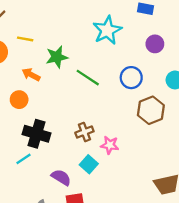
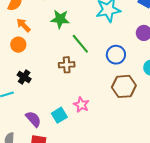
orange arrow: (31, 75) -> (24, 25), moved
brown cross: (84, 132) -> (67, 65), moved
black cross: (37, 134) -> (24, 77), size x0.6

